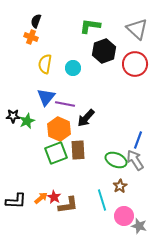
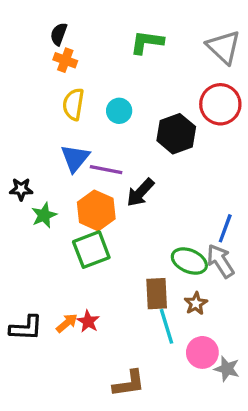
orange cross: (31, 37) -> (65, 60), moved
black hexagon: (104, 51) -> (176, 134), moved
green star: (27, 121) -> (44, 215), moved
brown rectangle: (78, 150) -> (157, 294), moved
brown L-shape: (68, 205) -> (129, 383), moved

